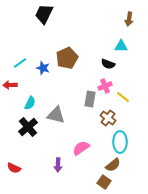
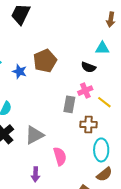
gray triangle: (56, 115) -> (34, 135), moved, turned -42
brown cross: (108, 118) -> (88, 124), turned -35
pink semicircle: (81, 148) -> (60, 156), turned 108
brown semicircle: (113, 165) -> (104, 174), moved

